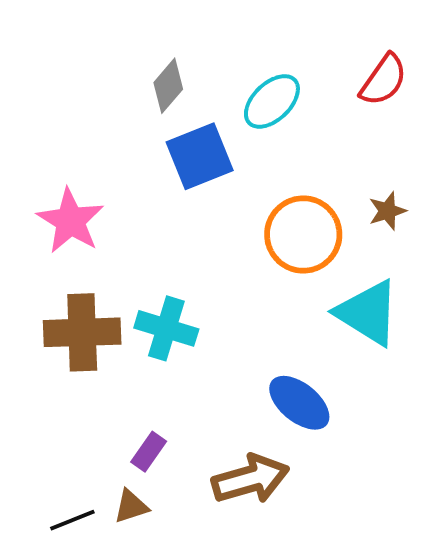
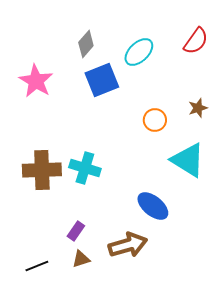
pink star: (70, 221) -> (36, 81), moved
orange circle: (303, 235) -> (155, 120), size x0.6
brown triangle: (131, 506) -> (81, 259), moved

